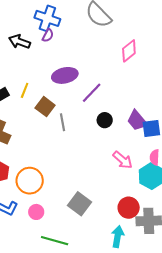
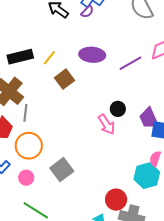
purple line: (92, 93) -> (130, 63), moved
gray line: (63, 122) -> (25, 113), moved
pink arrow: (123, 160) -> (107, 124), moved
gray square: (79, 204) -> (62, 170), moved

